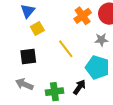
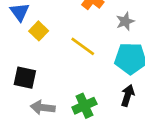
black square: (28, 56) -> (25, 78), moved, turned 36
black arrow: (79, 87) -> (128, 95), moved

